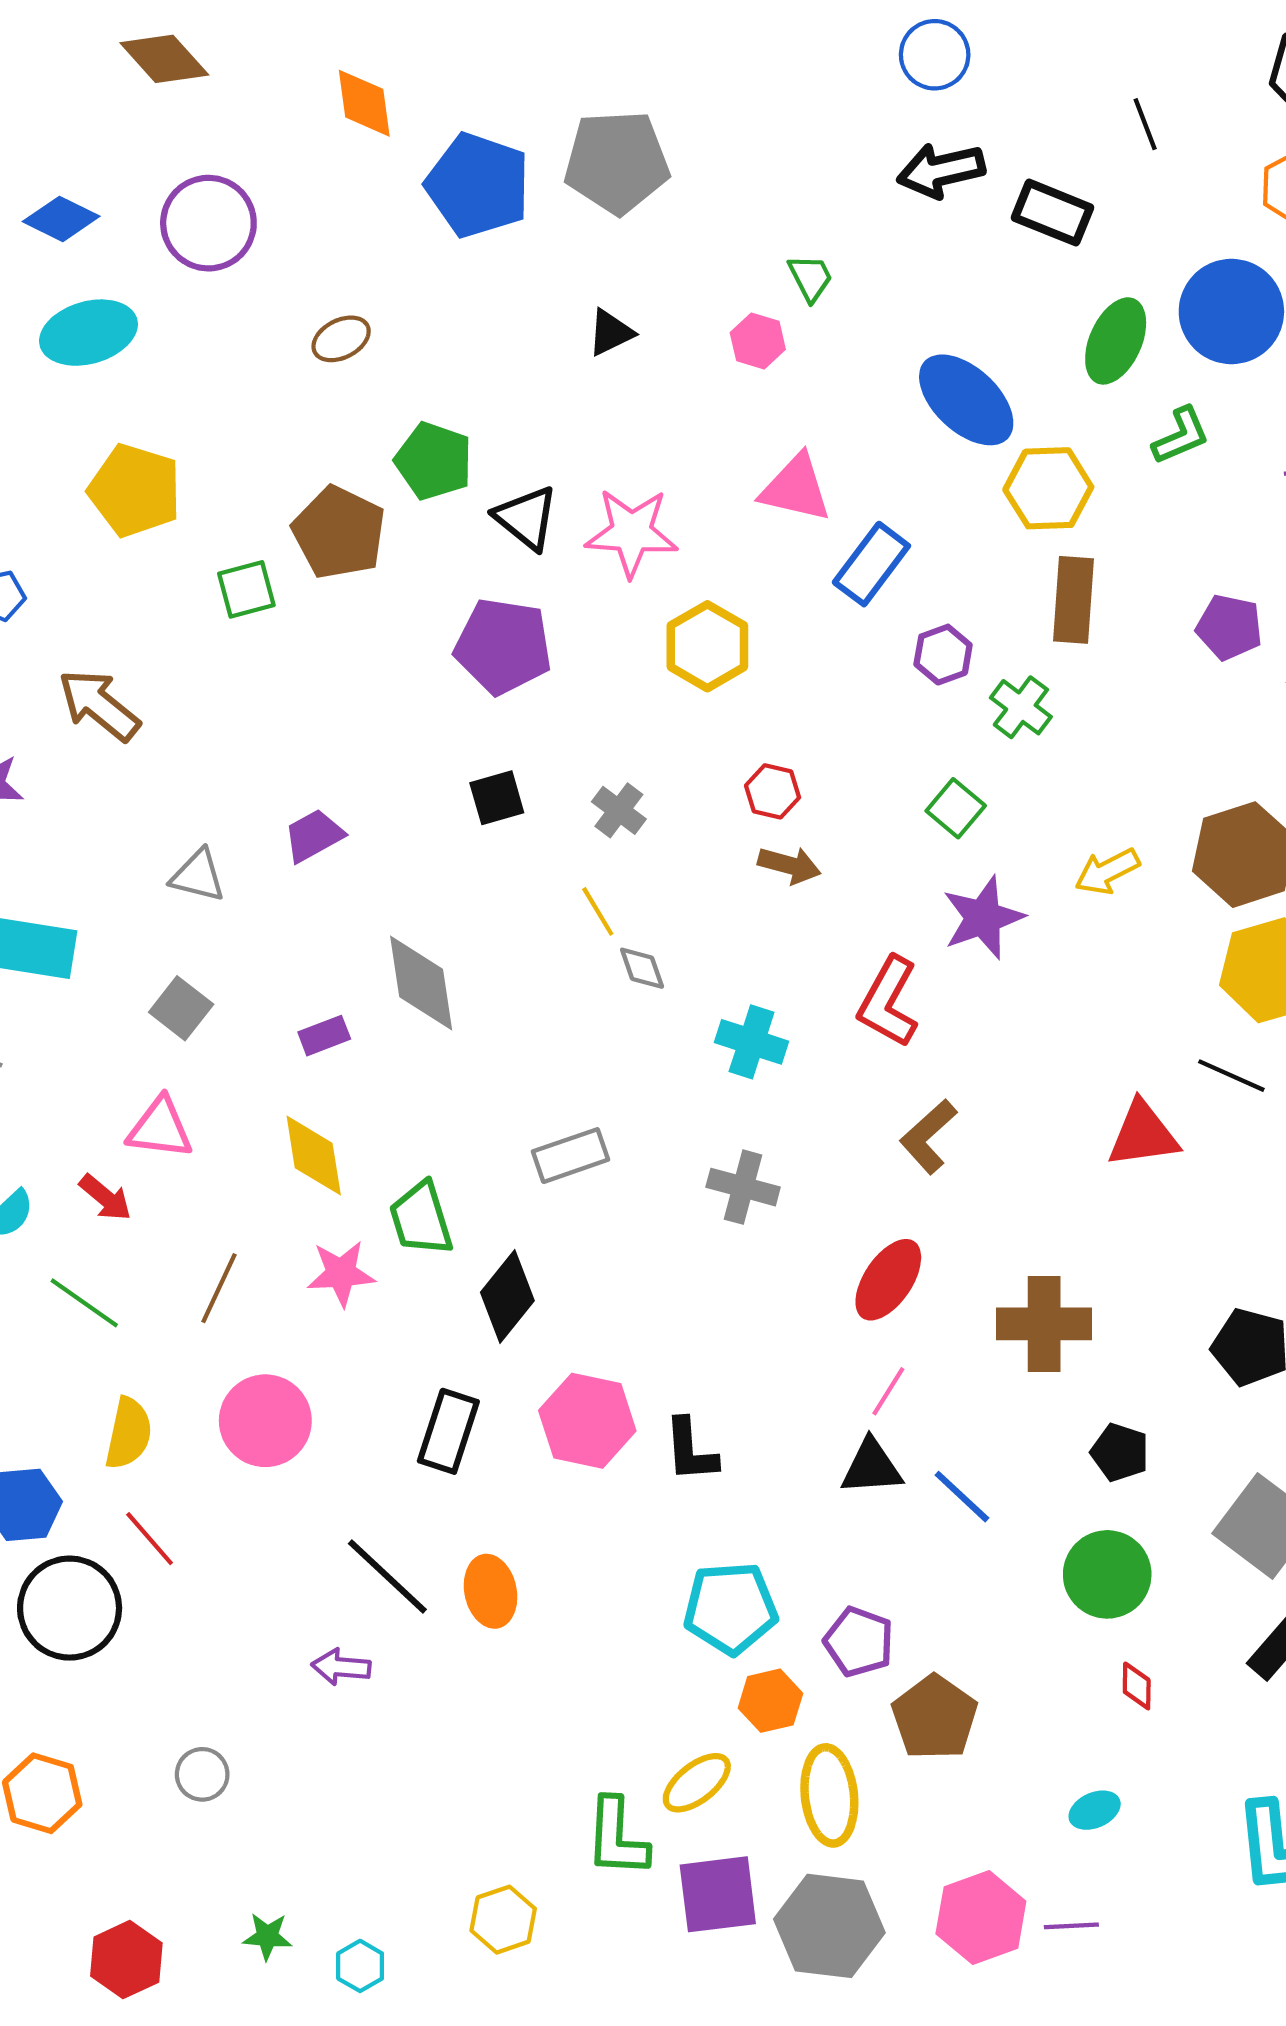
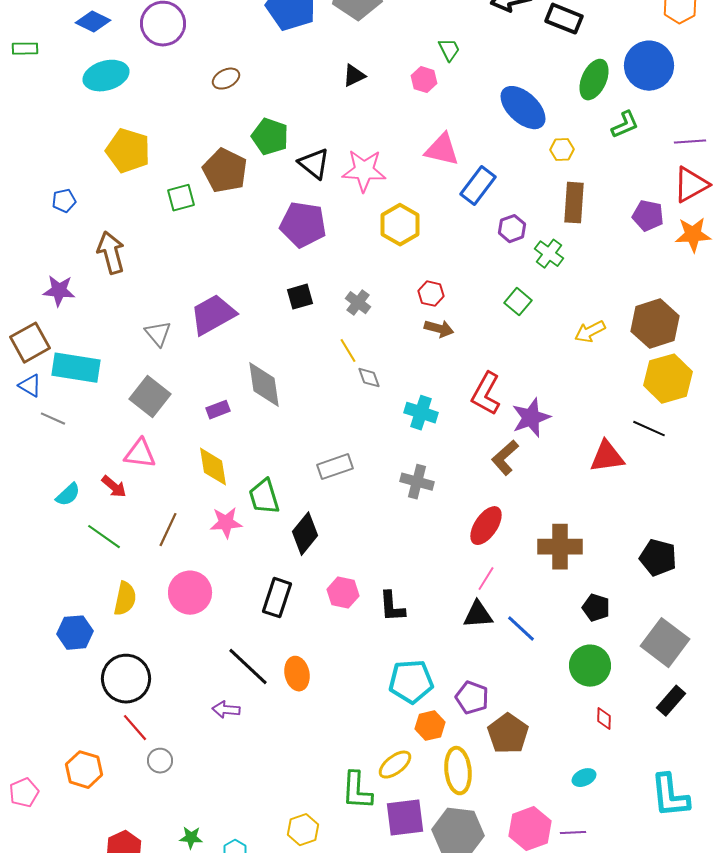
yellow hexagon: (1048, 488) -> (562, 150), size x0.6
brown arrow: (99, 705) -> (111, 253), turned 36
purple trapezoid: (314, 836) -> (213, 315), size x1.6
gray triangle: (198, 876) -> (158, 334), turned 36
purple star: (983, 918) -> (531, 418), moved
gray square: (181, 1008) -> (150, 397), size x1.4
pink hexagon: (587, 1421) -> (343, 593), size x0.7
red line: (150, 1539) -> (135, 728), moved
black circle: (70, 1608) -> (126, 679), moved

